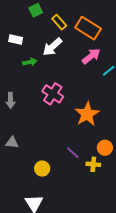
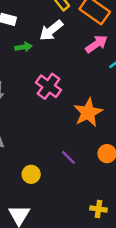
yellow cross: (93, 164) -> (98, 209), moved

